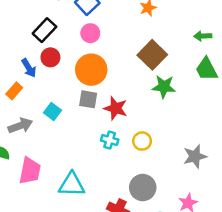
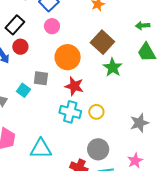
orange circle: (91, 70) -> (68, 57), moved
green star: (164, 87) -> (113, 67), turned 30
gray square: (88, 99) -> (41, 78), moved
cyan cross: (110, 140) -> (70, 112), size x1.5

